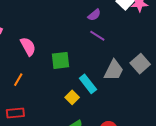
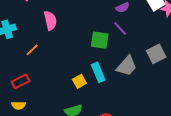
green square: (61, 60) -> (100, 40), moved
gray square: (140, 64) -> (156, 54), moved
red rectangle: (15, 113) -> (21, 81), turned -36

